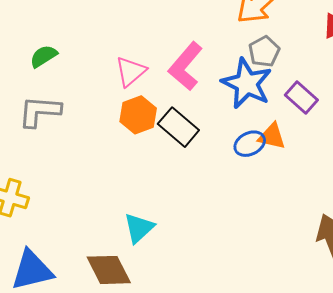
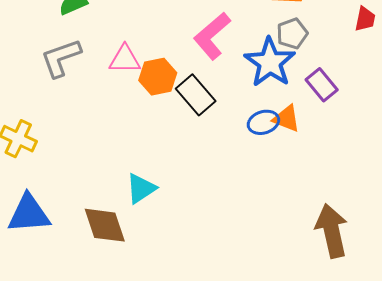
pink triangle: (131, 71) -> (125, 59), moved, turned 32
gray L-shape: (40, 111) -> (61, 58), turned -33

